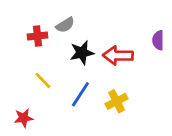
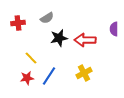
red cross: (37, 36) -> (18, 23), moved
blue line: (80, 94) -> (49, 76), moved
red star: (24, 118) -> (27, 78), moved

